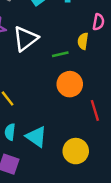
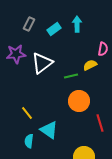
yellow semicircle: (83, 41) -> (90, 65), turned 56
cyan triangle: (36, 137) -> (49, 130), moved

